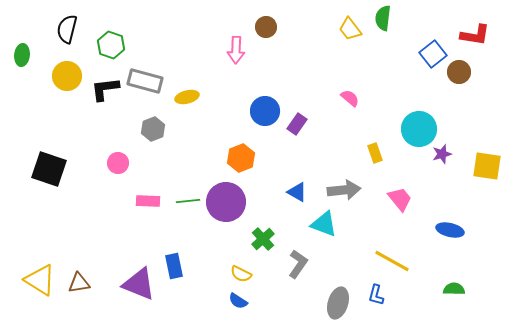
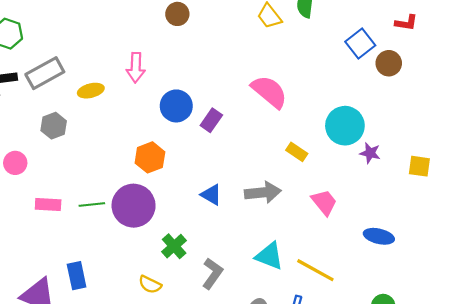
red L-shape: (475, 35) -> (406, 23), size x0.7
pink arrow: (236, 50) -> (136, 68), moved
gray rectangle: (145, 81) -> (45, 73), turned -44
pink semicircle: (350, 98) -> (269, 92), size x1.8
yellow rectangle: (375, 153) -> (297, 152), turned -36
purple star: (442, 154) -> (370, 153), turned 30
yellow square: (487, 166) -> (419, 166), size x0.7
cyan triangle: (324, 224) -> (269, 256), moved

